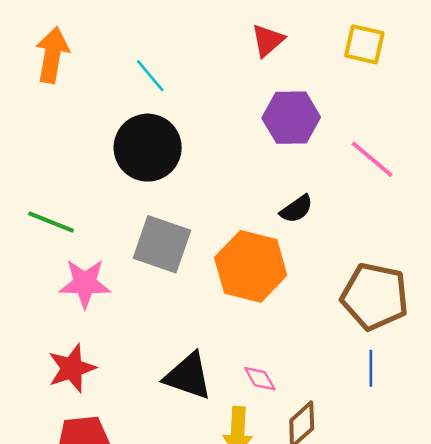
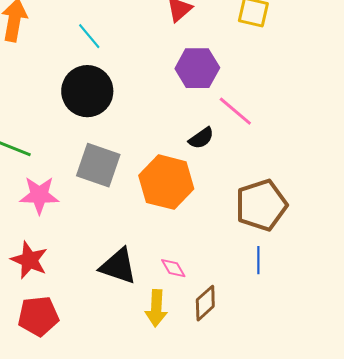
pink line: (372, 159) -> (235, 111), moved
brown pentagon: (375, 296) -> (261, 205), turned -30
red star: (72, 368) -> (29, 260), turned -30

